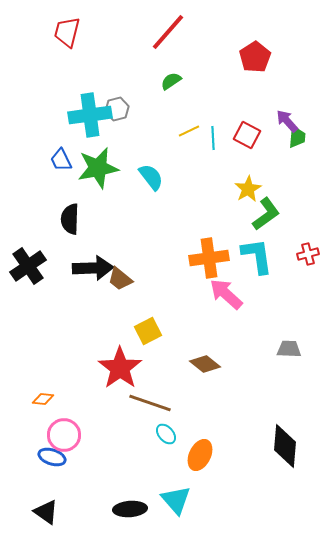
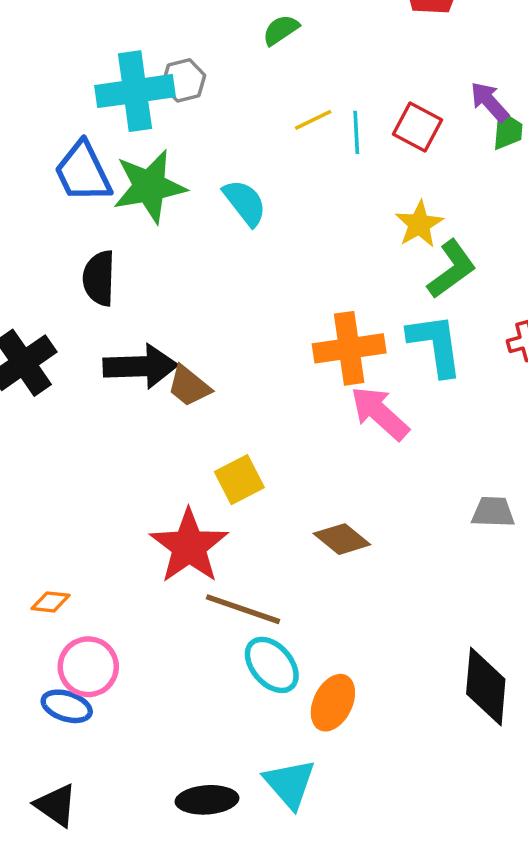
blue trapezoid: (61, 160) -> (83, 172), size x1.5
cyan ellipse: (166, 434) -> (272, 665), size x1.5

